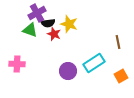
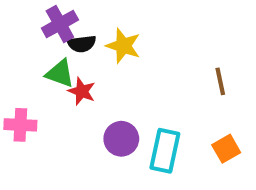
green triangle: (30, 30) -> (60, 73), moved
red star: (54, 34) -> (82, 91), moved
cyan rectangle: (94, 63) -> (165, 151), moved, turned -45

